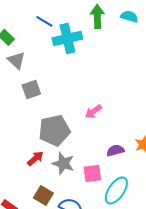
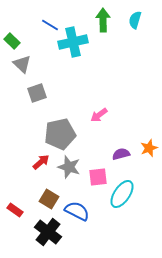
cyan semicircle: (129, 16) -> (135, 20), turned -90

